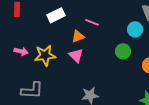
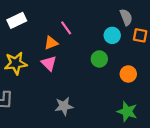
white rectangle: (56, 15) -> (17, 20), moved
pink line: (92, 22) -> (66, 28), turned 32

